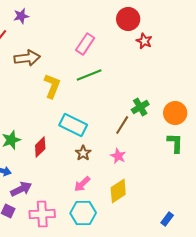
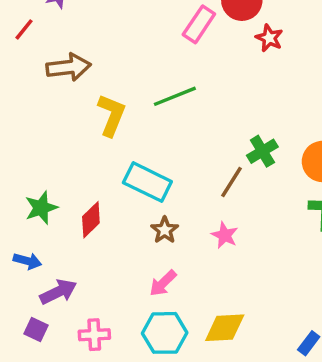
pink rectangle: (85, 44) -> (199, 24), moved
yellow diamond: (118, 191) -> (225, 328), moved, turned 30
pink cross: (42, 214) -> (94, 335), size x0.7

